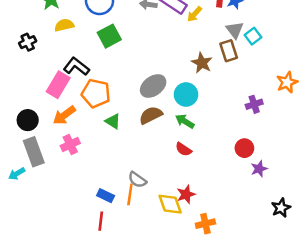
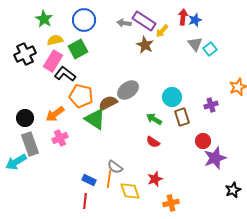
green square: (109, 36) -> (78, 49), moved
black cross: (28, 42) -> (25, 54), size x1.5
brown rectangle: (229, 51) -> (182, 117), moved
brown star: (202, 63) -> (145, 45), moved
pink rectangle: (58, 85) -> (53, 61), moved
cyan circle: (186, 95) -> (172, 97), moved
brown semicircle: (151, 115) -> (108, 103), moved
green triangle: (113, 121) -> (95, 119), size x1.6
purple star: (259, 169) -> (215, 158), size x1.6
cyan arrow: (17, 174) -> (16, 162), size x1.5
yellow diamond: (170, 204) -> (130, 191), moved

